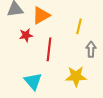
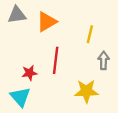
red star: (26, 35) -> (29, 73), moved
cyan triangle: (33, 81) -> (20, 97), moved

